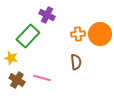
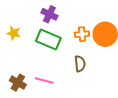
green rectangle: (28, 36) -> (48, 39), moved, turned 70
yellow star: (11, 58) -> (14, 33), moved

